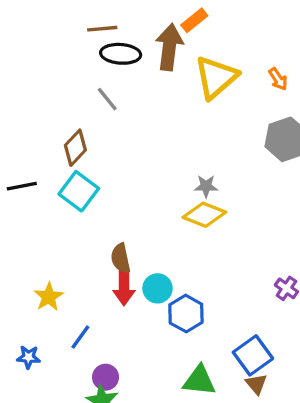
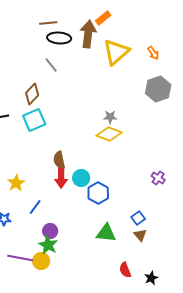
cyan square: (79, 191) -> (34, 120), turned 30
blue square: (253, 355) -> (138, 218), size x0.6

